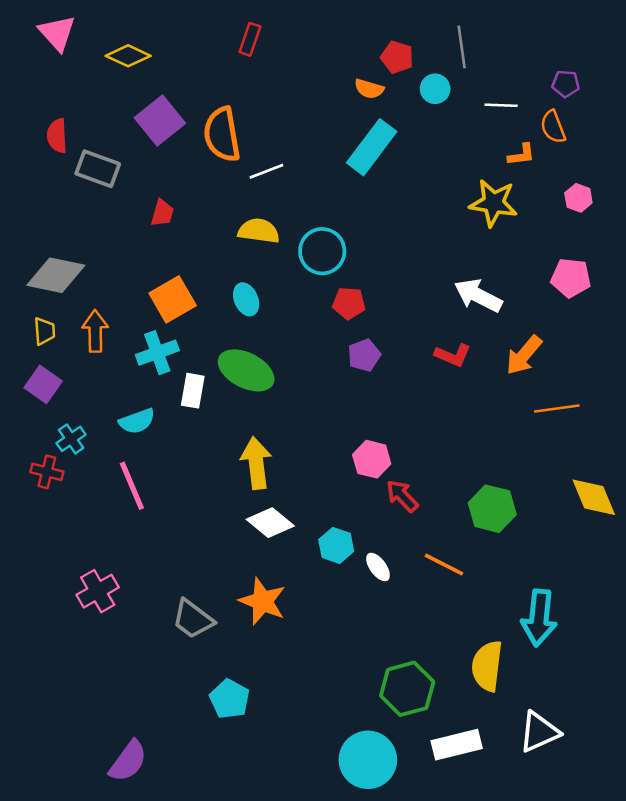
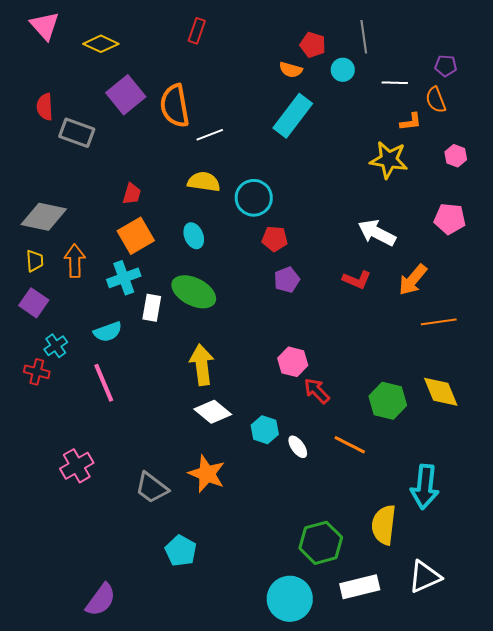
red trapezoid: (162, 213) -> (132, 194), moved
yellow diamond: (594, 497) -> (441, 392), moved

